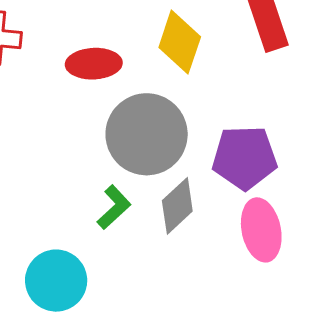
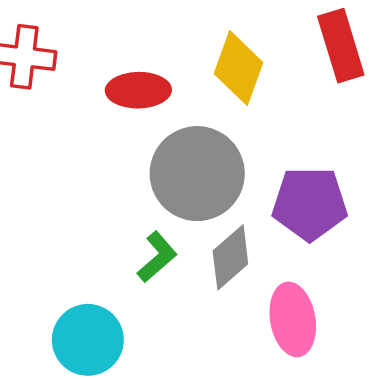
pink ellipse: (261, 230) -> (293, 319), moved

